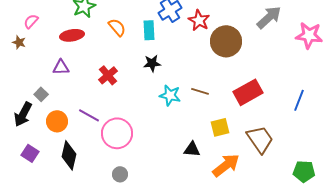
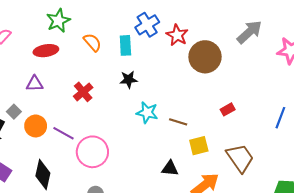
brown line: (200, 91) -> (178, 122), moved
red rectangle: (248, 92) -> (228, 109), size x0.5
orange circle: (57, 121) -> (36, 126), moved

